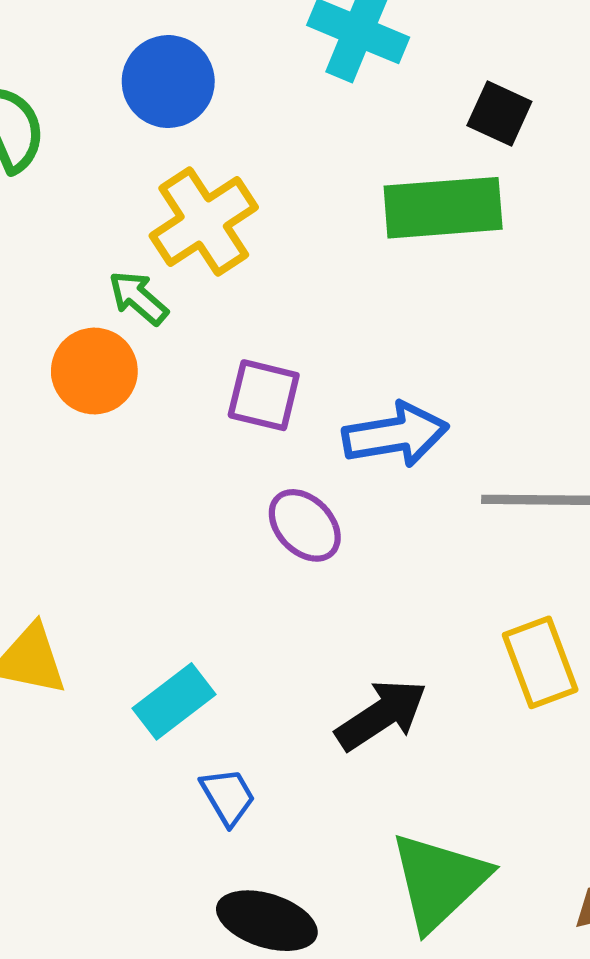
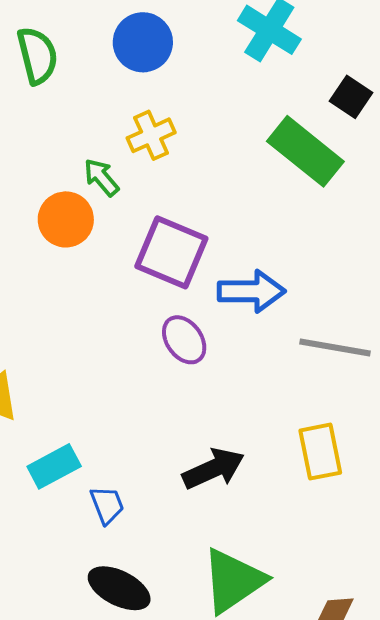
green rectangle: (443, 208) -> (305, 151), turned 34
yellow cross: (204, 221) -> (151, 135), size x0.7
purple square: (264, 395) -> (171, 252), size x1.5
cyan rectangle: (174, 701) -> (54, 466), moved

